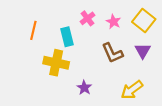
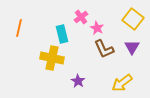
pink star: (113, 22) -> (97, 28), moved
orange line: (33, 30) -> (19, 28), moved

